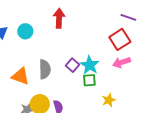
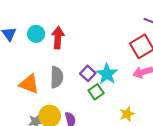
red arrow: (59, 18) -> (58, 38), moved
green square: (89, 80) -> (96, 92), moved, turned -32

